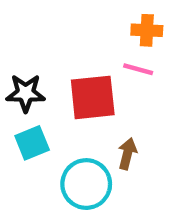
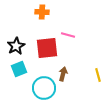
orange cross: (147, 30) -> (42, 12), moved
black star: (26, 93) -> (16, 46), turned -30

